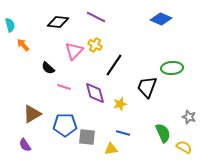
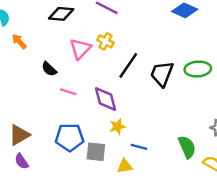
black trapezoid: (147, 87) -> (162, 74), moved
yellow star: (120, 104) -> (117, 127), moved
brown triangle: (32, 114) -> (19, 135), moved

